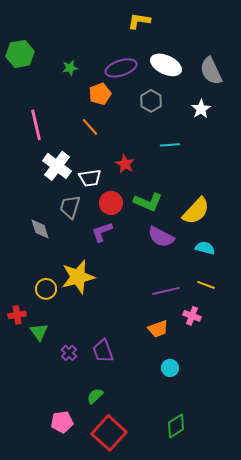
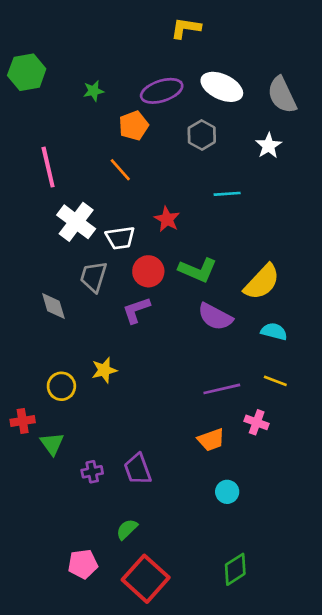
yellow star: (78, 277) -> (104, 370), size x0.6
purple cross: (69, 353) -> (92, 472), turned 35

